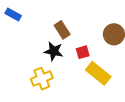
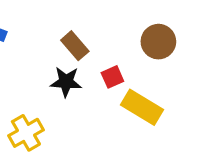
yellow cross: (42, 79) -> (26, 133), moved

